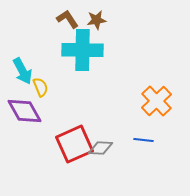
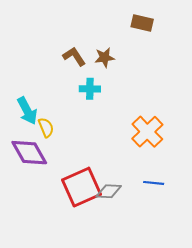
cyan cross: (83, 50) -> (90, 89), size x0.5
orange cross: (157, 101) -> (147, 132), moved

